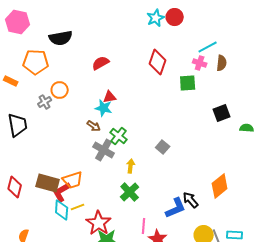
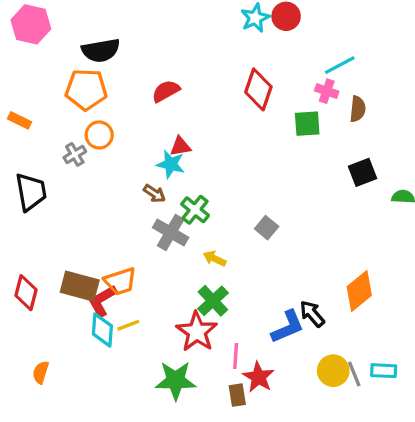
orange pentagon: (36, 62) -> (86, 89), moved
brown semicircle: (222, 63) -> (358, 109), moved
yellow arrow: (131, 166) -> (215, 259), turned -72
red star: (99, 223) -> (197, 332), moved

